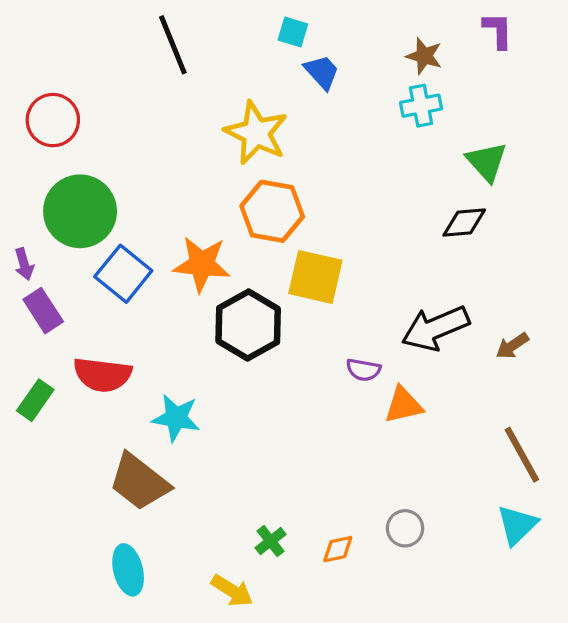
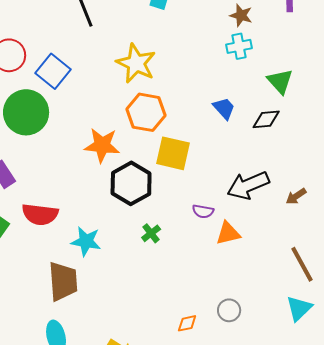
blue trapezoid: (322, 72) -> (224, 108), moved
blue square: (123, 274) -> (53, 71), moved
brown trapezoid: (139, 482) -> (63, 281), turned -132
green cross: (271, 541) -> (151, 233), moved

